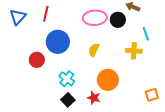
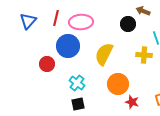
pink ellipse: (95, 18) -> (81, 22), moved
yellow semicircle: (94, 50) -> (104, 54), size x1.6
red star: (94, 98) -> (132, 102), moved
black square: (68, 100) -> (78, 104), turned 32

